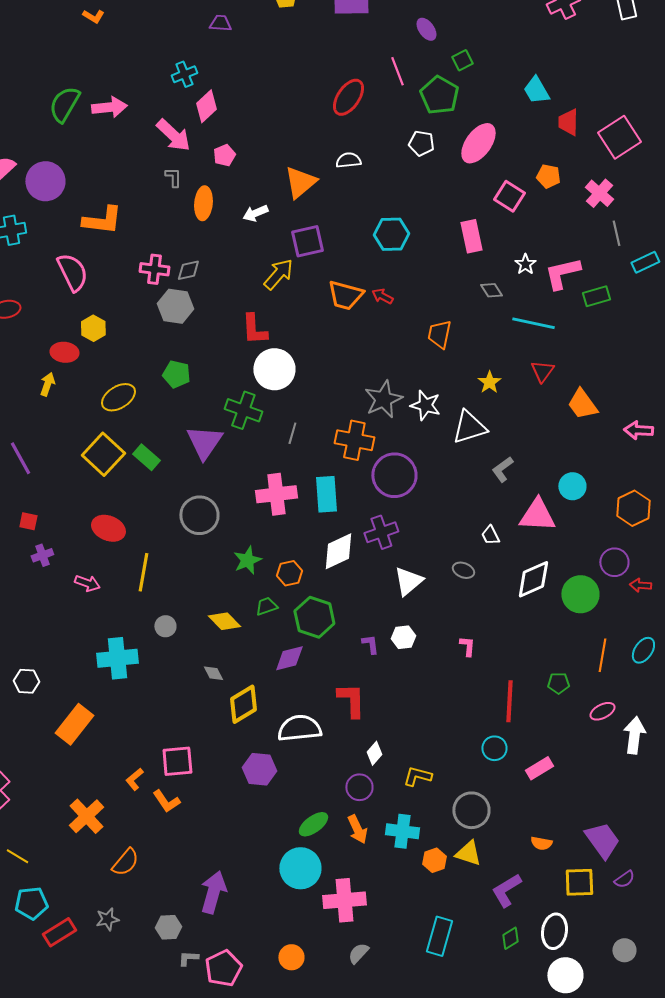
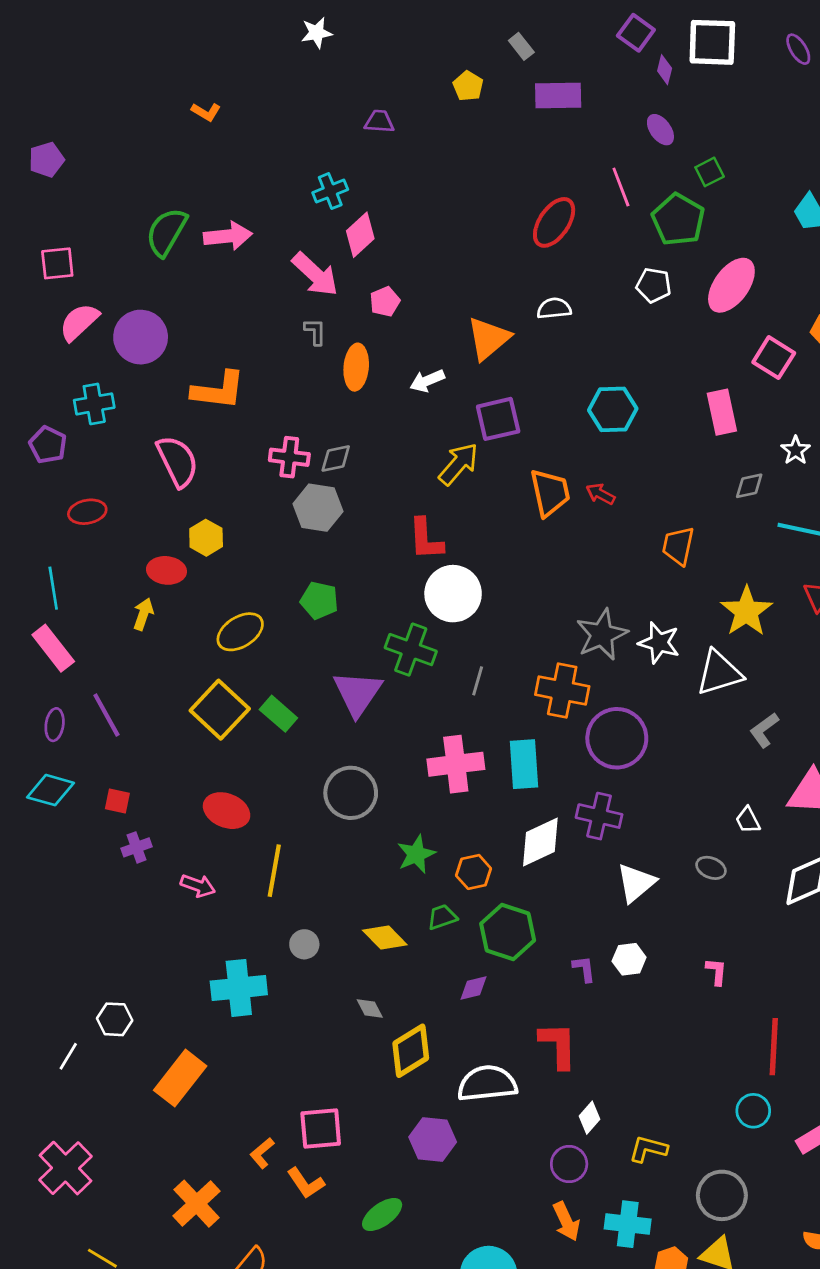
gray diamond: (491, 290) -> (749, 486), turned -70
orange trapezoid: (345, 295) -> (550, 493), turned -117
yellow star: (489, 382) -> (746, 611), size x1.6
purple cross: (381, 532) -> (599, 816), turned 32
purple diamond: (289, 658) -> (474, 988), size x0.7
green ellipse: (313, 824) -> (382, 1214), moved

